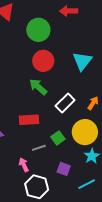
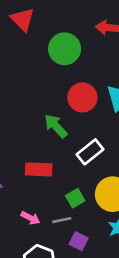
red circle: (43, 61) -> (82, 97), moved
gray line: (39, 148) -> (62, 220), moved
pink arrow: (24, 165) -> (30, 218), moved, turned 136

